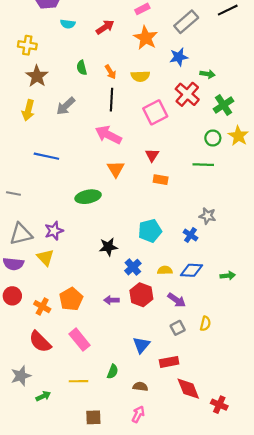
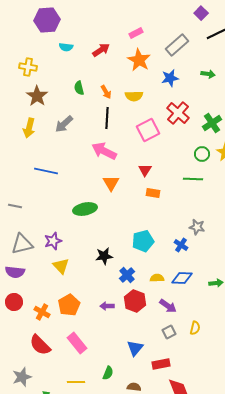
green arrow: (207, 74) -> (208, 74), moved
yellow triangle: (45, 257) -> (61, 266), moved

